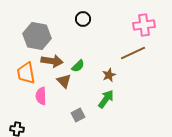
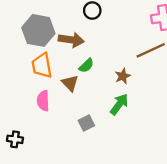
brown arrow: (52, 61) -> (71, 40), moved
orange trapezoid: (26, 73) -> (42, 66), moved

